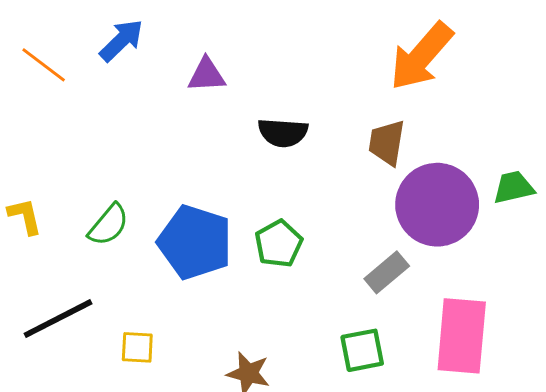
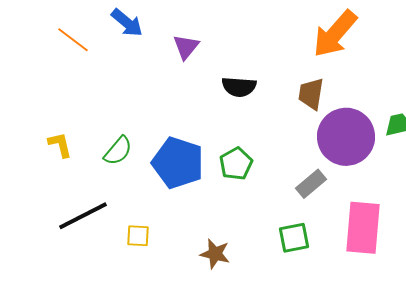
blue arrow: (121, 40) -> (127, 23), turned 84
purple triangle: (207, 75) -> (186, 47), turned -48

